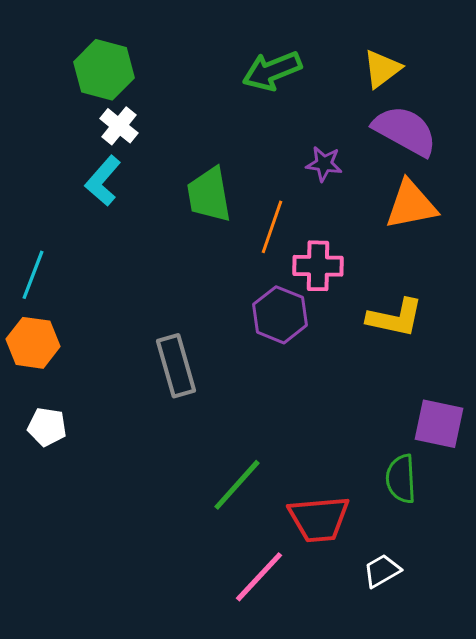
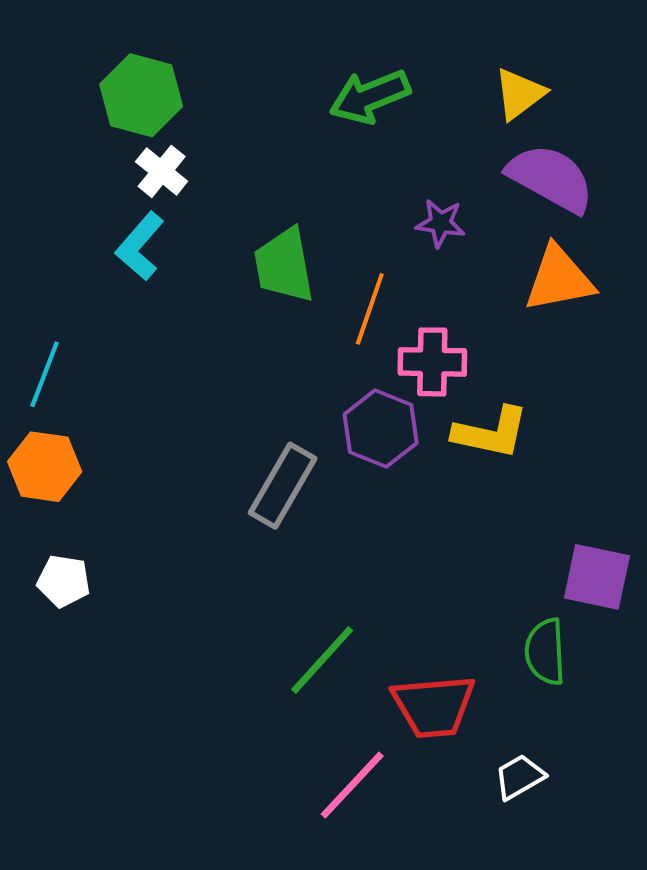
yellow L-shape: (395, 318) -> (491, 433), moved
gray rectangle: (176, 366) -> (283, 486), moved, turned 46

